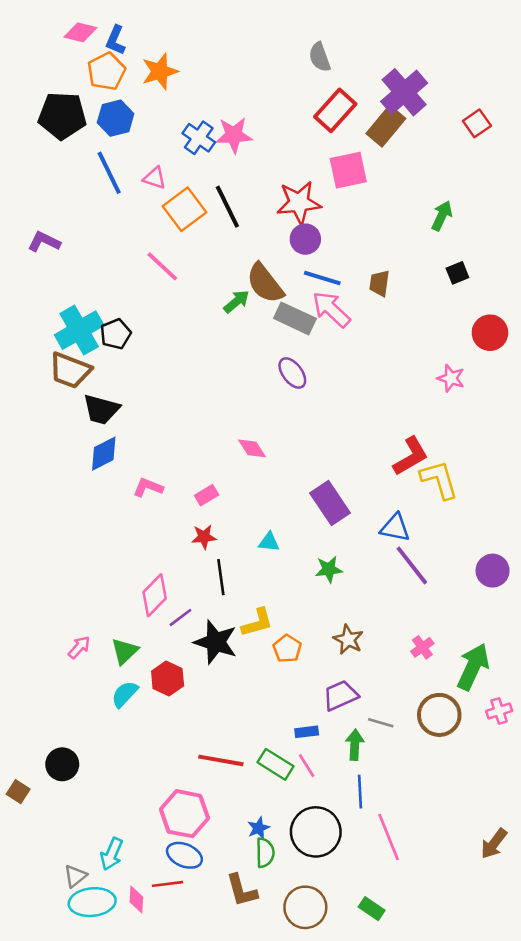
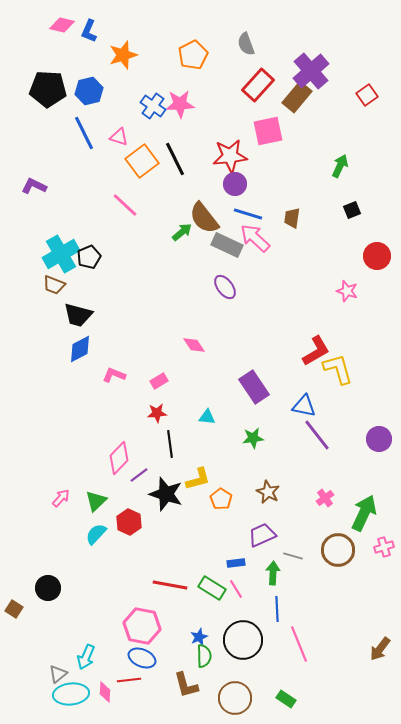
orange pentagon: (106, 71) -> (193, 55), moved
brown trapezoid: (70, 370) -> (54, 285), size x0.7

